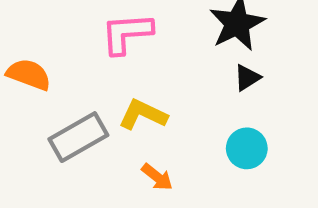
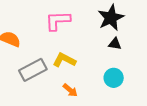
black triangle: (247, 78) -> (115, 44), turned 40

